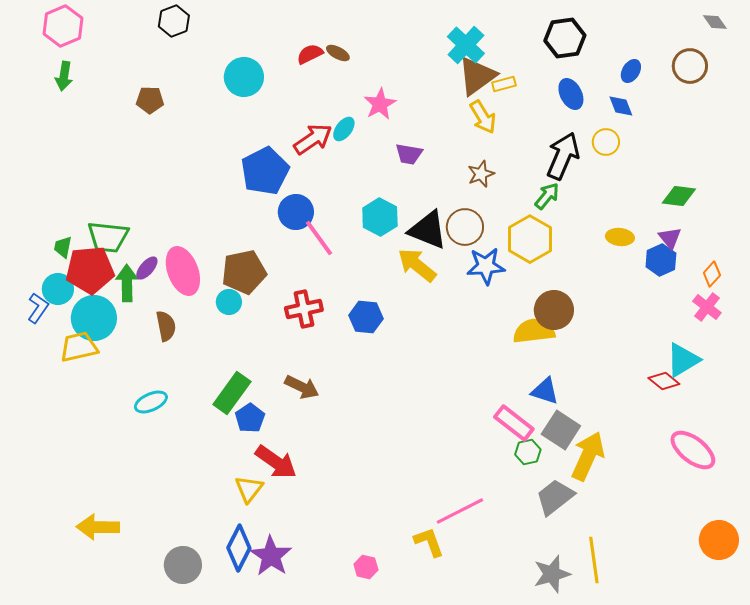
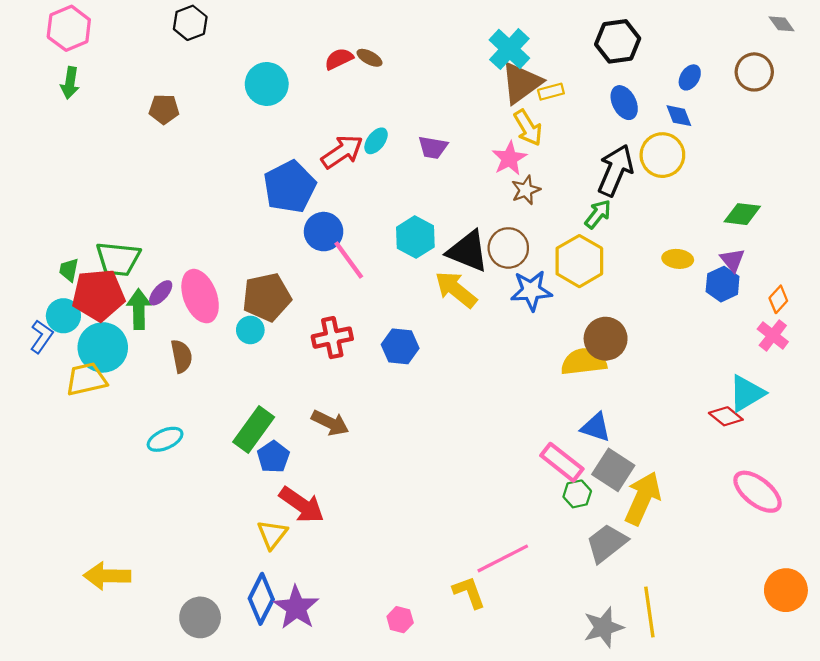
pink star: (380, 104) -> (509, 158), moved
yellow circle: (606, 142) -> (662, 155), size x1.5
purple trapezoid: (409, 154) -> (433, 147), moved

